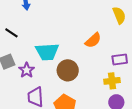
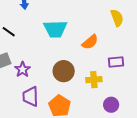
cyan trapezoid: (47, 52) -> (55, 29), moved
yellow cross: (112, 81) -> (94, 80), moved

